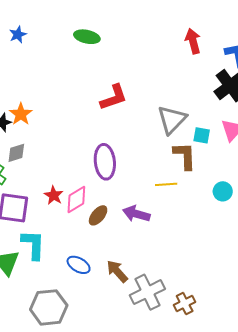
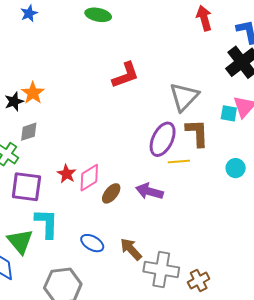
cyan square: (202, 135) -> (229, 113), moved
purple ellipse: (105, 162) -> (163, 139), moved, turned 32
gray cross: (147, 292) -> (161, 270), turned 36

